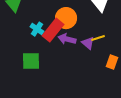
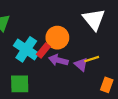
cyan cross: (37, 29) -> (26, 49), size x1.6
red rectangle: (53, 30) -> (43, 50), size x0.6

